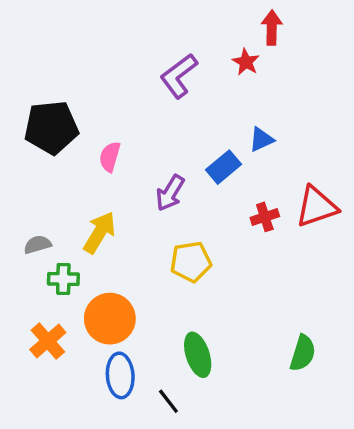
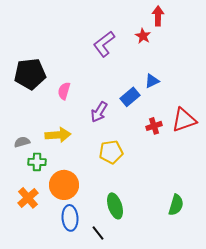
yellow arrow: (100, 232) -> (58, 135), turned 55

